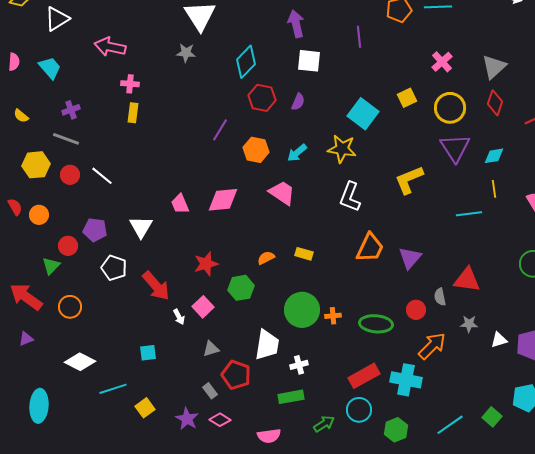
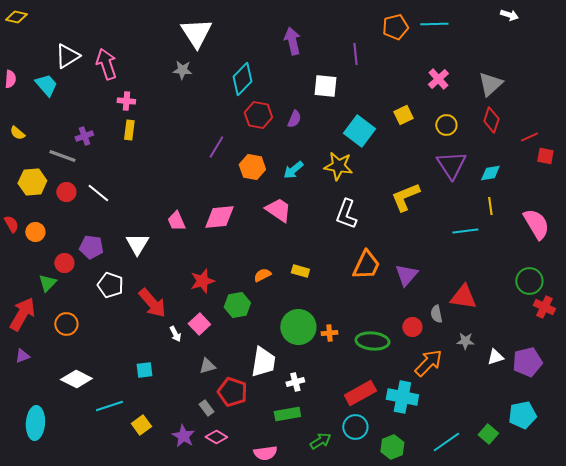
white triangle: (57, 19) -> (67, 56), moved
pink arrow: (110, 47) -> (106, 64), turned 60
white square: (309, 61) -> (325, 86), moved
yellow circle: (450, 108) -> (446, 125), size x0.7
purple cross: (71, 110) -> (84, 136), moved
red arrow: (26, 297) -> (22, 314), turned 84

